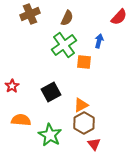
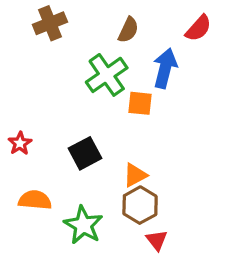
brown semicircle: (67, 18) -> (128, 30), moved
blue arrow: (99, 41) -> (165, 68), size x1.6

